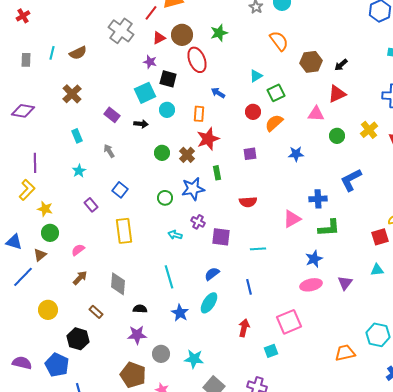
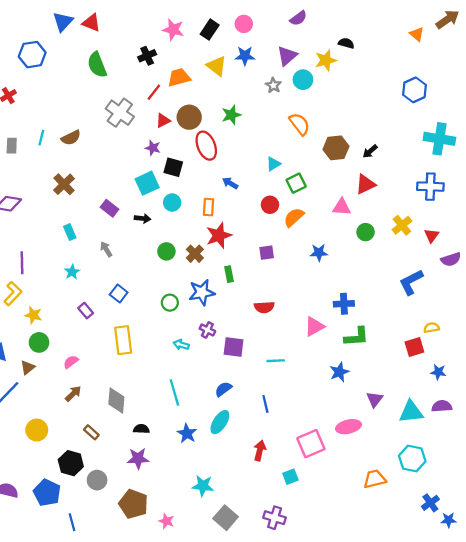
blue L-shape: (351, 180) -> (411, 282), moved
cyan triangle: (377, 270) -> (411, 412), moved, size x1.6
pink ellipse: (311, 285) -> (348, 427), moved
gray circle: (161, 354) -> (97, 480), moved

